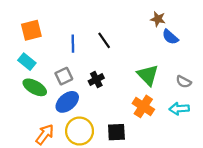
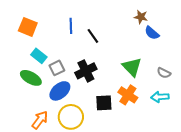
orange square: (31, 30) -> (28, 27), turned 36
blue line: (73, 44) -> (71, 26), moved
cyan rectangle: (27, 62) -> (39, 56), moved
black cross: (96, 80) -> (86, 71), size x1.5
black square: (116, 132) -> (104, 103), moved

